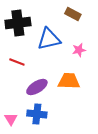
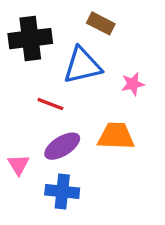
brown rectangle: (73, 14) -> (101, 23), moved
red line: (17, 62) -> (50, 104), moved
pink triangle: (11, 119) -> (18, 165), moved

